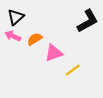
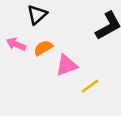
black triangle: (16, 17) -> (37, 15), moved

